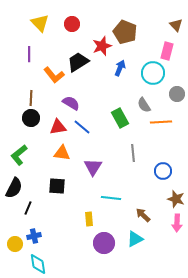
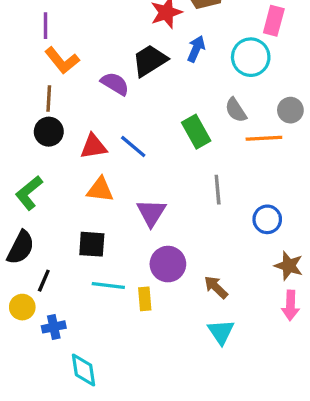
black trapezoid: (78, 62) -> (150, 60), moved
orange L-shape: (54, 75) -> (62, 60), moved
gray circle: (177, 94) -> (290, 110), moved
purple semicircle: (71, 103) -> (115, 84), moved
cyan line: (111, 198) -> (108, 286), moved
brown arrow: (143, 215) -> (216, 287), moved
cyan triangle: (135, 239) -> (221, 332), turned -36
purple circle: (104, 243) -> (168, 264), moved
yellow circle: (15, 244) -> (22, 307), moved
cyan diamond: (38, 264) -> (84, 370), moved

